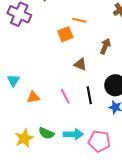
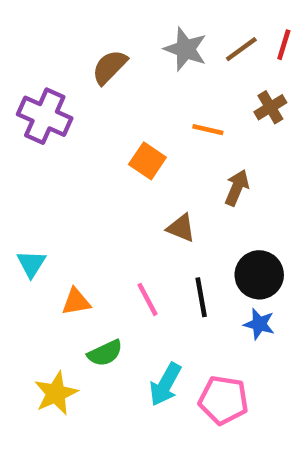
orange line: (79, 20) -> (208, 130), moved
orange square: (65, 34) -> (147, 161), turned -35
green semicircle: (46, 133) -> (105, 353), moved, turned -49
cyan arrow: (73, 134) -> (165, 384), turned 120

